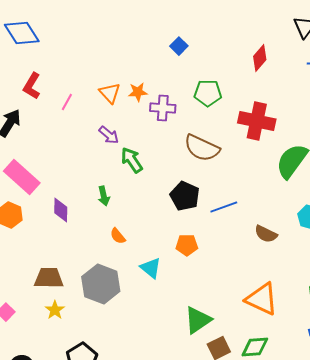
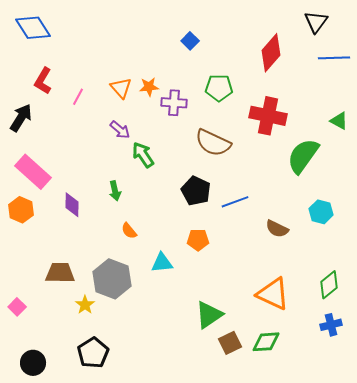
red diamond: (260, 58) -> (271, 53), size x1.4
cyan triangle: (151, 268) -> (162, 263), turned -45
yellow star: (55, 310) -> (85, 305), moved

